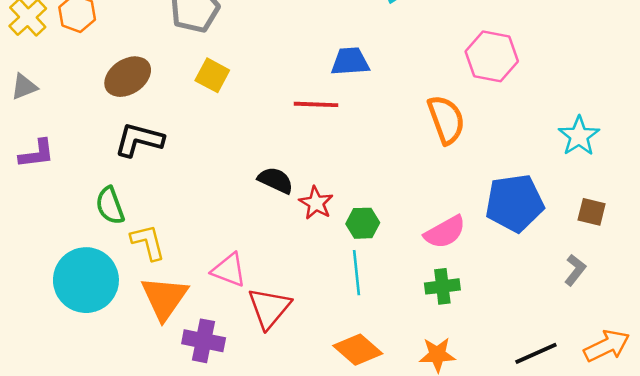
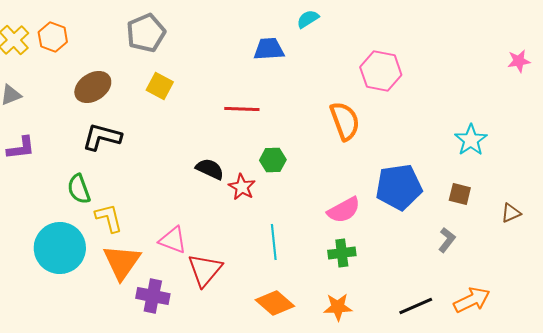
blue trapezoid: (350, 61) -> (269, 49), moved
cyan star: (579, 136) -> (471, 140), moved
green hexagon: (363, 223) -> (273, 160), moved

